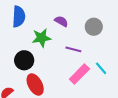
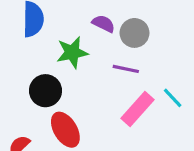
gray circle: (94, 27) -> (135, 33), moved

